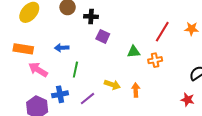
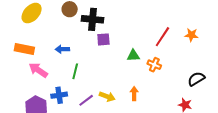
black cross: (91, 17) -> (93, 19), size x1.5
purple square: (103, 36) -> (103, 39), turned -32
orange cross: (155, 60) -> (154, 65), turned 32
yellow arrow: (112, 85) -> (107, 96), moved

